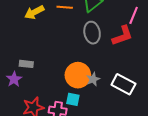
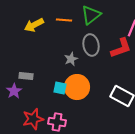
gray star: (93, 79) -> (71, 59), moved
cyan square: (73, 99) -> (60, 88), moved

